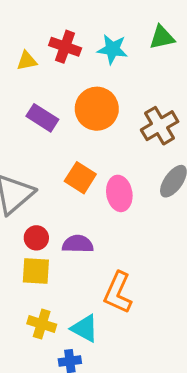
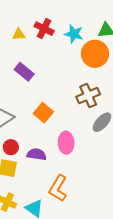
orange circle: (97, 109) -> (95, 54), moved
brown cross: (160, 126) -> (88, 96), moved
pink ellipse: (119, 193) -> (66, 143), moved

